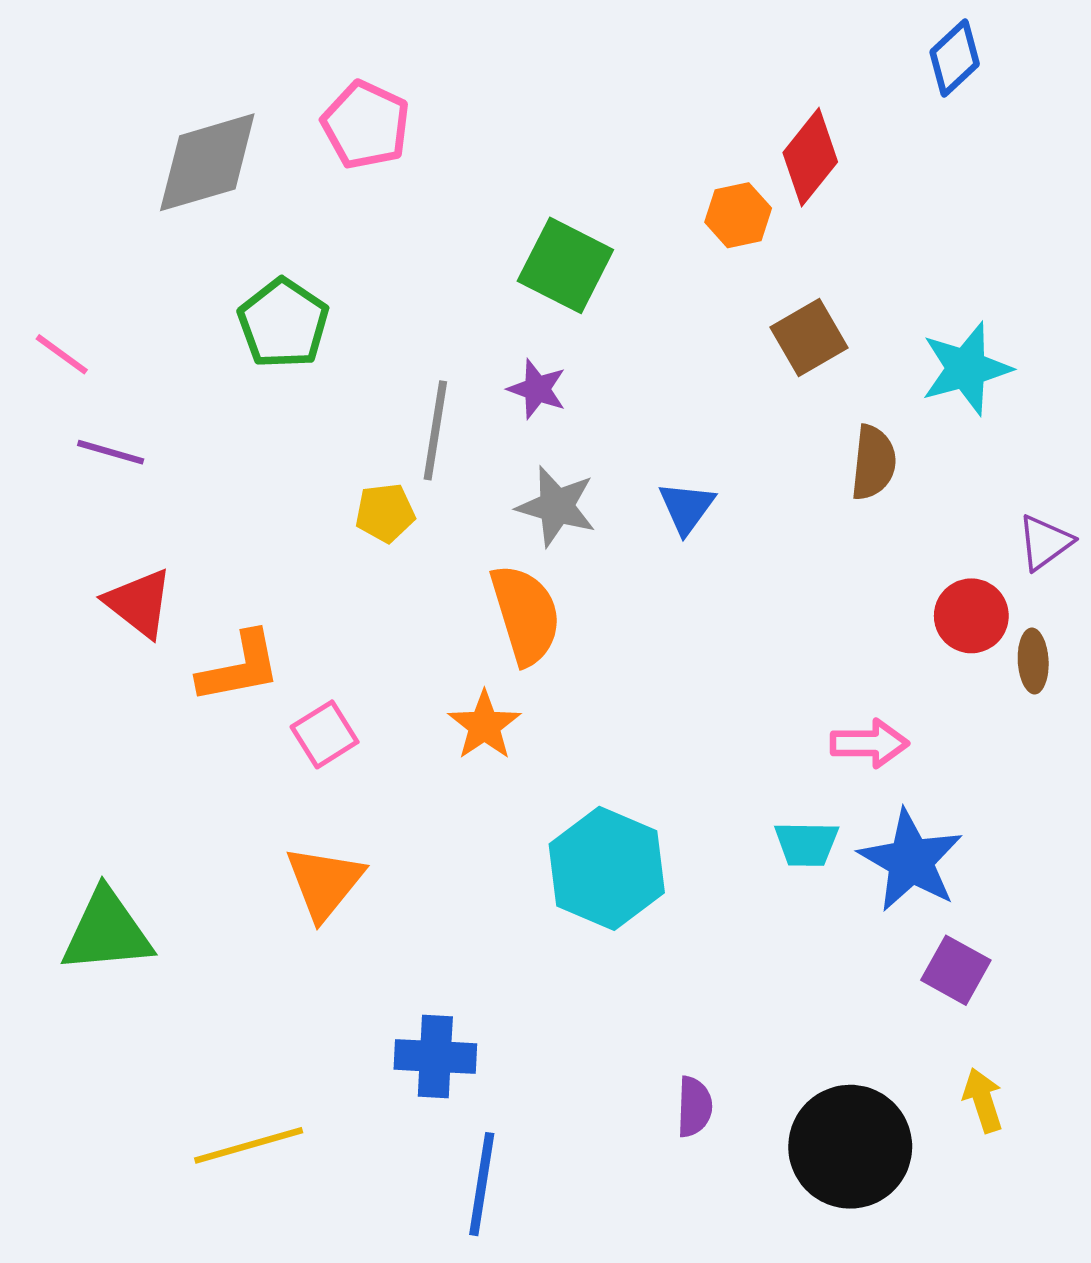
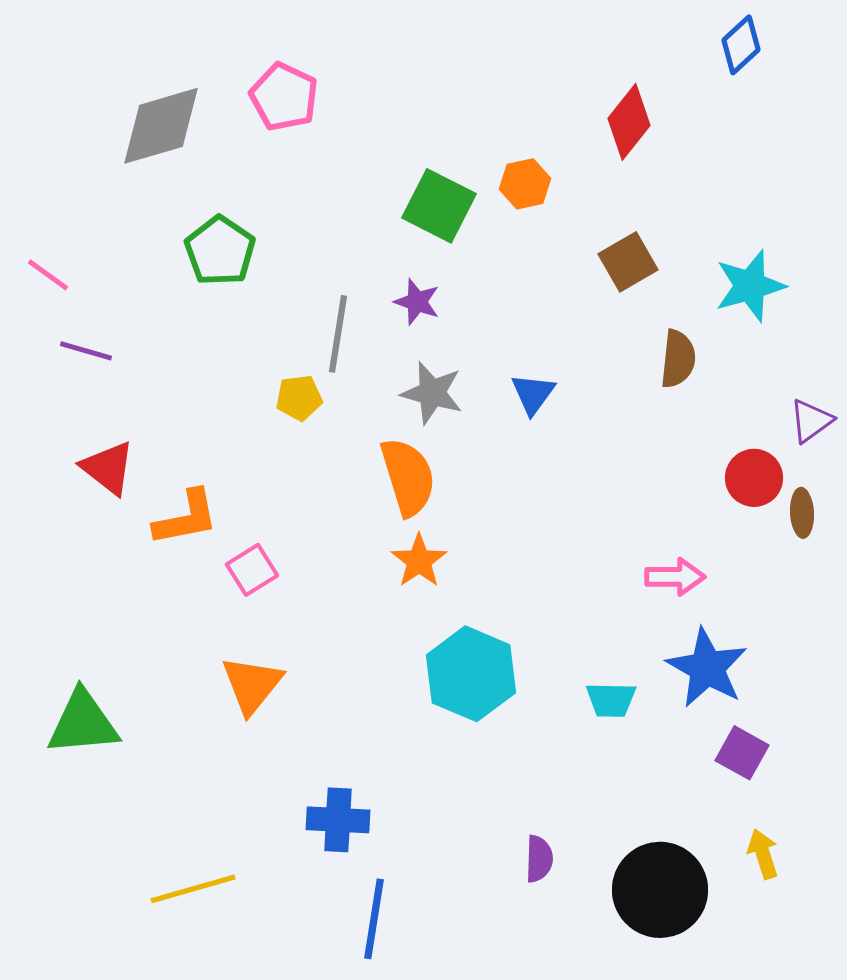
orange hexagon: (738, 215) -> (525, 184), moved
orange star: (484, 725) -> (419, 561), moved
cyan trapezoid: (806, 844) -> (611, 700), moved

